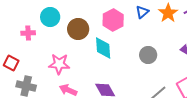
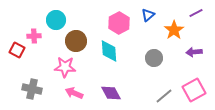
orange star: (168, 13) -> (174, 30), moved
brown circle: (78, 29) -> (76, 41), moved
red square: (11, 63) -> (17, 50), moved

